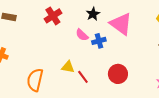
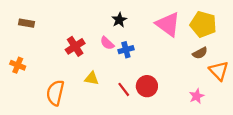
red cross: (53, 16) -> (75, 46), moved
pink triangle: (121, 24) -> (168, 24), moved
red line: (83, 77) -> (124, 89), moved

